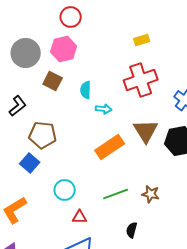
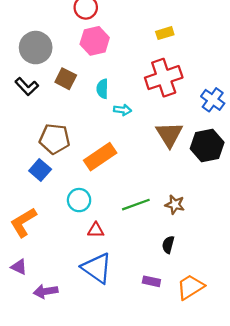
pink hexagon: (64, 49) -> (95, 41), moved
black L-shape: (18, 106) -> (27, 87), moved, turned 85
orange rectangle: (110, 147) -> (100, 157), moved
black semicircle: (132, 230) -> (168, 245), moved

